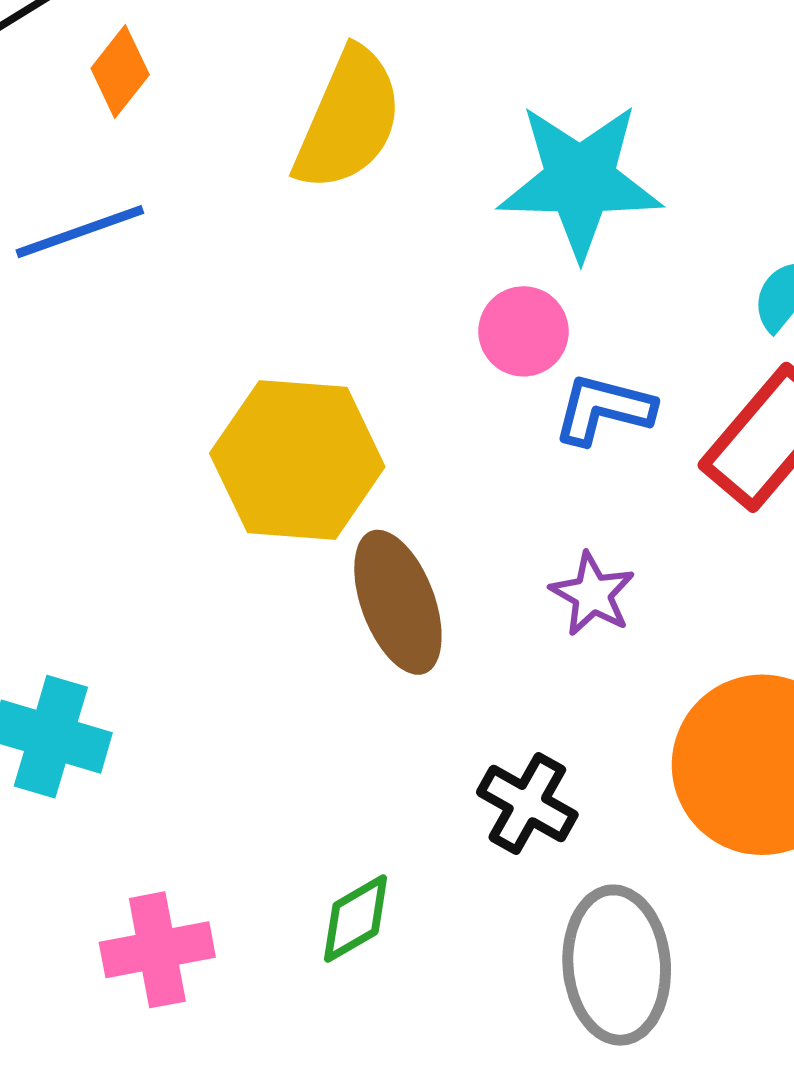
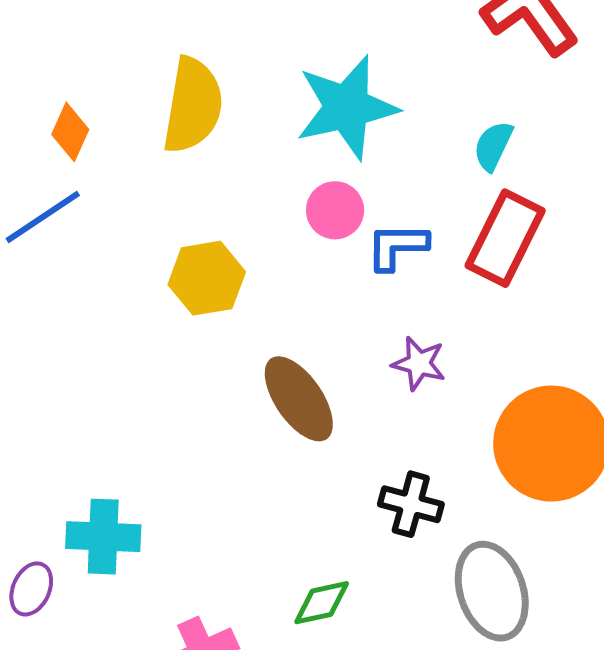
orange diamond: (120, 71) -> (70, 132), moved
yellow hexagon: (297, 460) -> (207, 278), moved, size x0.7
green diamond: (356, 919) -> (322, 603), turned 32

